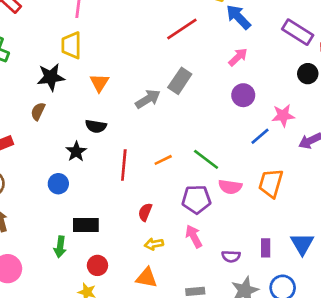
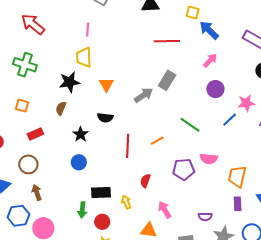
red line: (182, 29) -> (167, 41), turned 35
black star: (76, 152) -> (80, 134), moved
green line: (206, 159) -> (190, 125), moved
orange trapezoid: (271, 183) -> (237, 177), moved
pink arrow: (194, 236) -> (165, 210), moved
yellow arrow: (154, 244) -> (126, 202), moved, turned 80
purple semicircle: (231, 256) -> (205, 217), moved
red circle: (97, 265) -> (102, 222), moved

